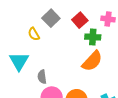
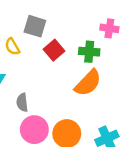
gray square: (51, 18) -> (35, 26), turned -30
red square: (80, 20) -> (54, 50), moved

